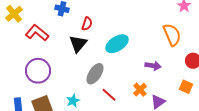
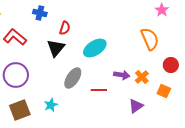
purple arrow: (153, 66) -> (122, 75), moved
orange cross: (140, 90) -> (142, 77), moved
red line: (109, 95) -> (99, 90), moved, turned -42

